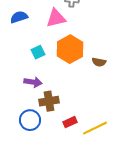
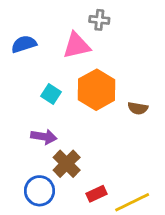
cyan square: (38, 52) -> (51, 94), turned -32
brown cross: (49, 101) -> (67, 164), turned -36

